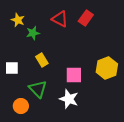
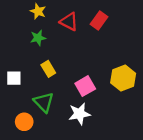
yellow star: (18, 20) -> (38, 11), moved
pink square: (74, 75) -> (85, 86), turned -30
white star: (69, 99) -> (79, 114), turned -30

